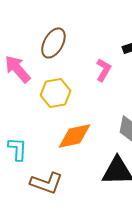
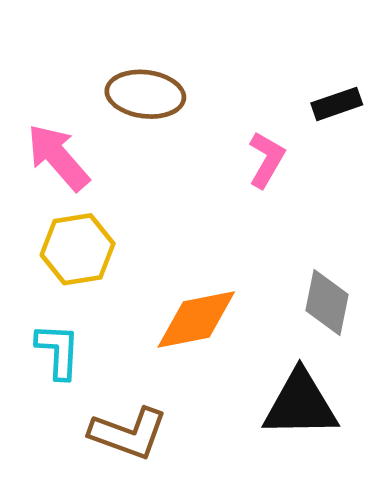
brown ellipse: (53, 43) -> (145, 94), turned 68
yellow hexagon: (55, 93) -> (78, 249), moved

